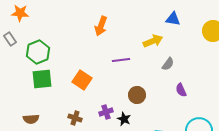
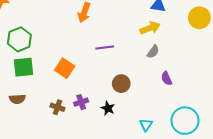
yellow arrow: (153, 41) -> (150, 28), moved
purple cross: (106, 112) -> (81, 102), moved
brown semicircle: (31, 119) -> (17, 99), moved

